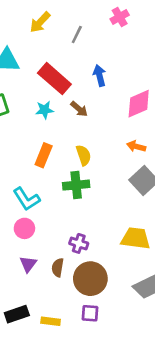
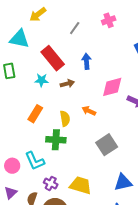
yellow arrow: (40, 22) -> (38, 14), moved
brown arrow: (79, 109) -> (67, 84), turned -64
orange arrow: (136, 146) -> (89, 111), moved
cyan L-shape: (26, 199) -> (35, 161), moved
yellow trapezoid: (136, 238) -> (81, 185), moved

